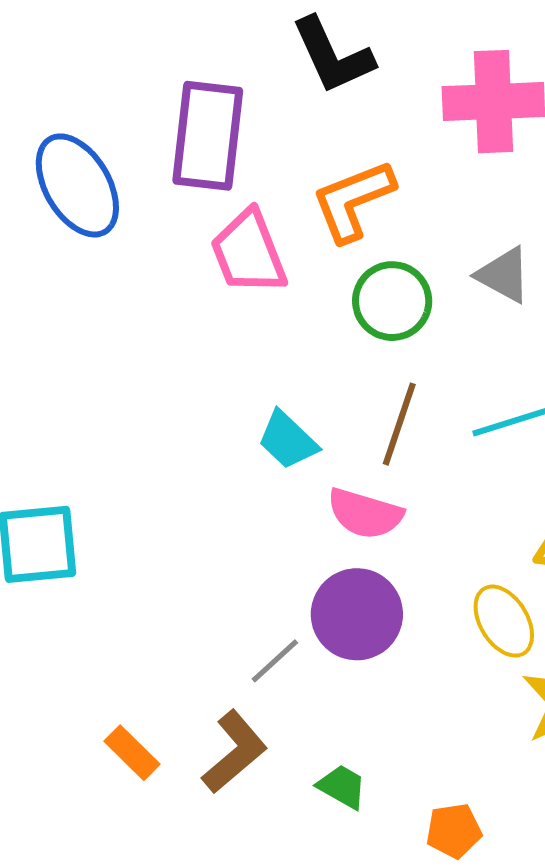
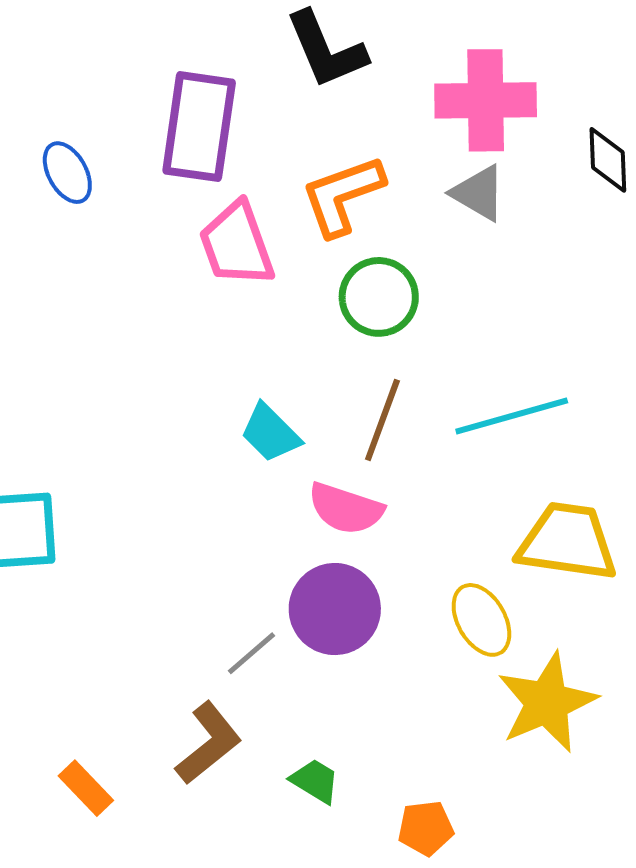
blue ellipse: (77, 185) -> (67, 173), size x0.6
gray triangle: (504, 275) -> (479, 193), moved
orange rectangle: (132, 753) -> (86, 788), moved

